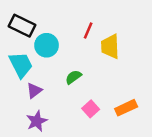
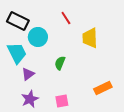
red line: (88, 31) -> (66, 18), moved, turned -56
green semicircle: (73, 77) -> (60, 63), turned -32
pink square: (91, 109) -> (62, 101), moved, turned 32

